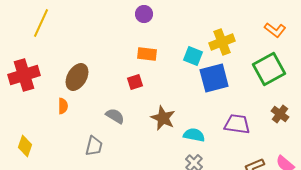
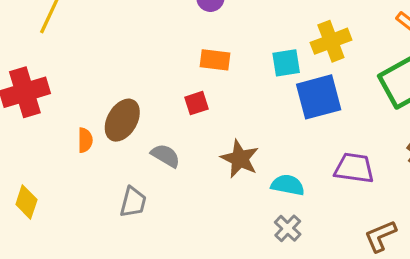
cyan square: (193, 56) -> (286, 63), turned -30
brown ellipse: (77, 77) -> (122, 120), moved

